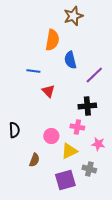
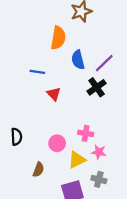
purple line: (94, 75) -> (104, 63), moved
black cross: (87, 106) -> (97, 87), moved, turned -30
pink star: (98, 144) -> (99, 152), moved

